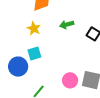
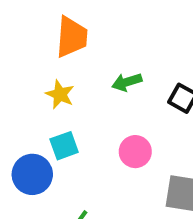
pink circle: (70, 80) -> (135, 152), moved

